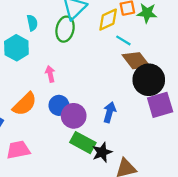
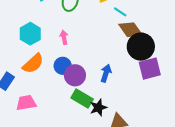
cyan hexagon: (16, 48) -> (30, 34), moved
pink arrow: (50, 74) -> (64, 37), moved

